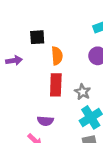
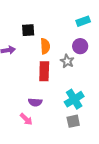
gray star: (83, 92) -> (67, 61), moved

